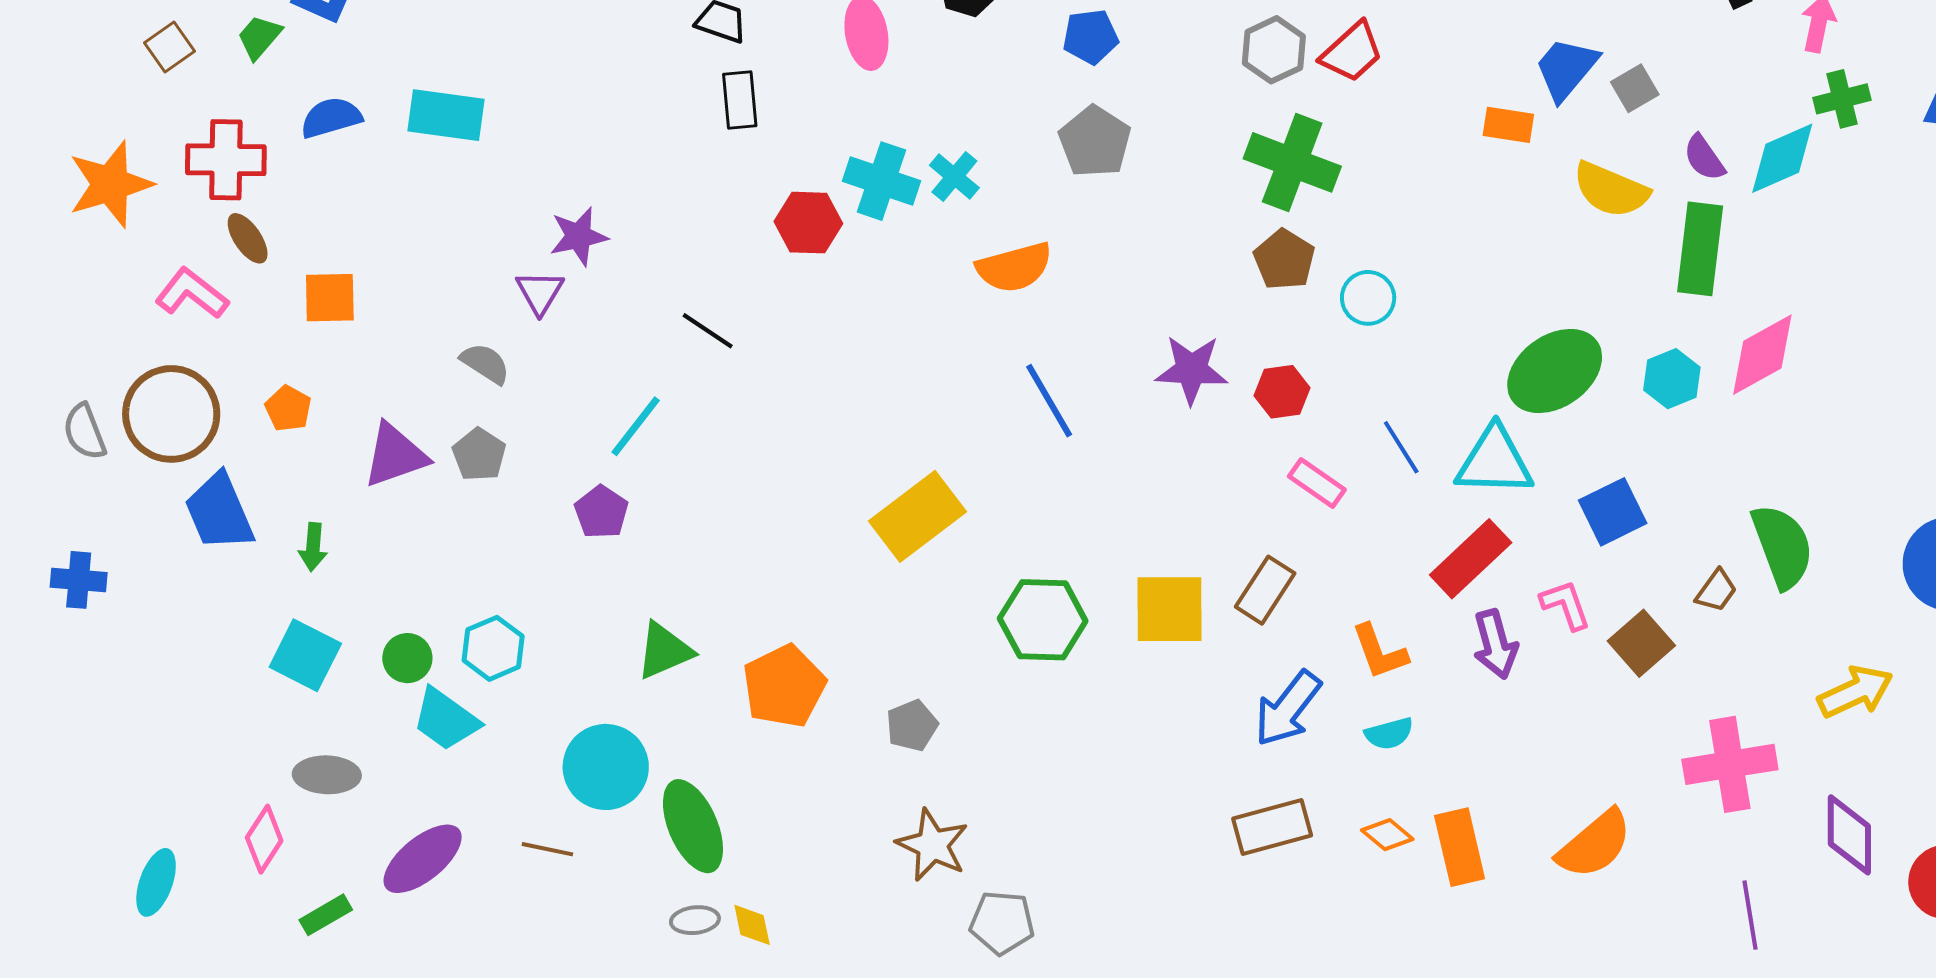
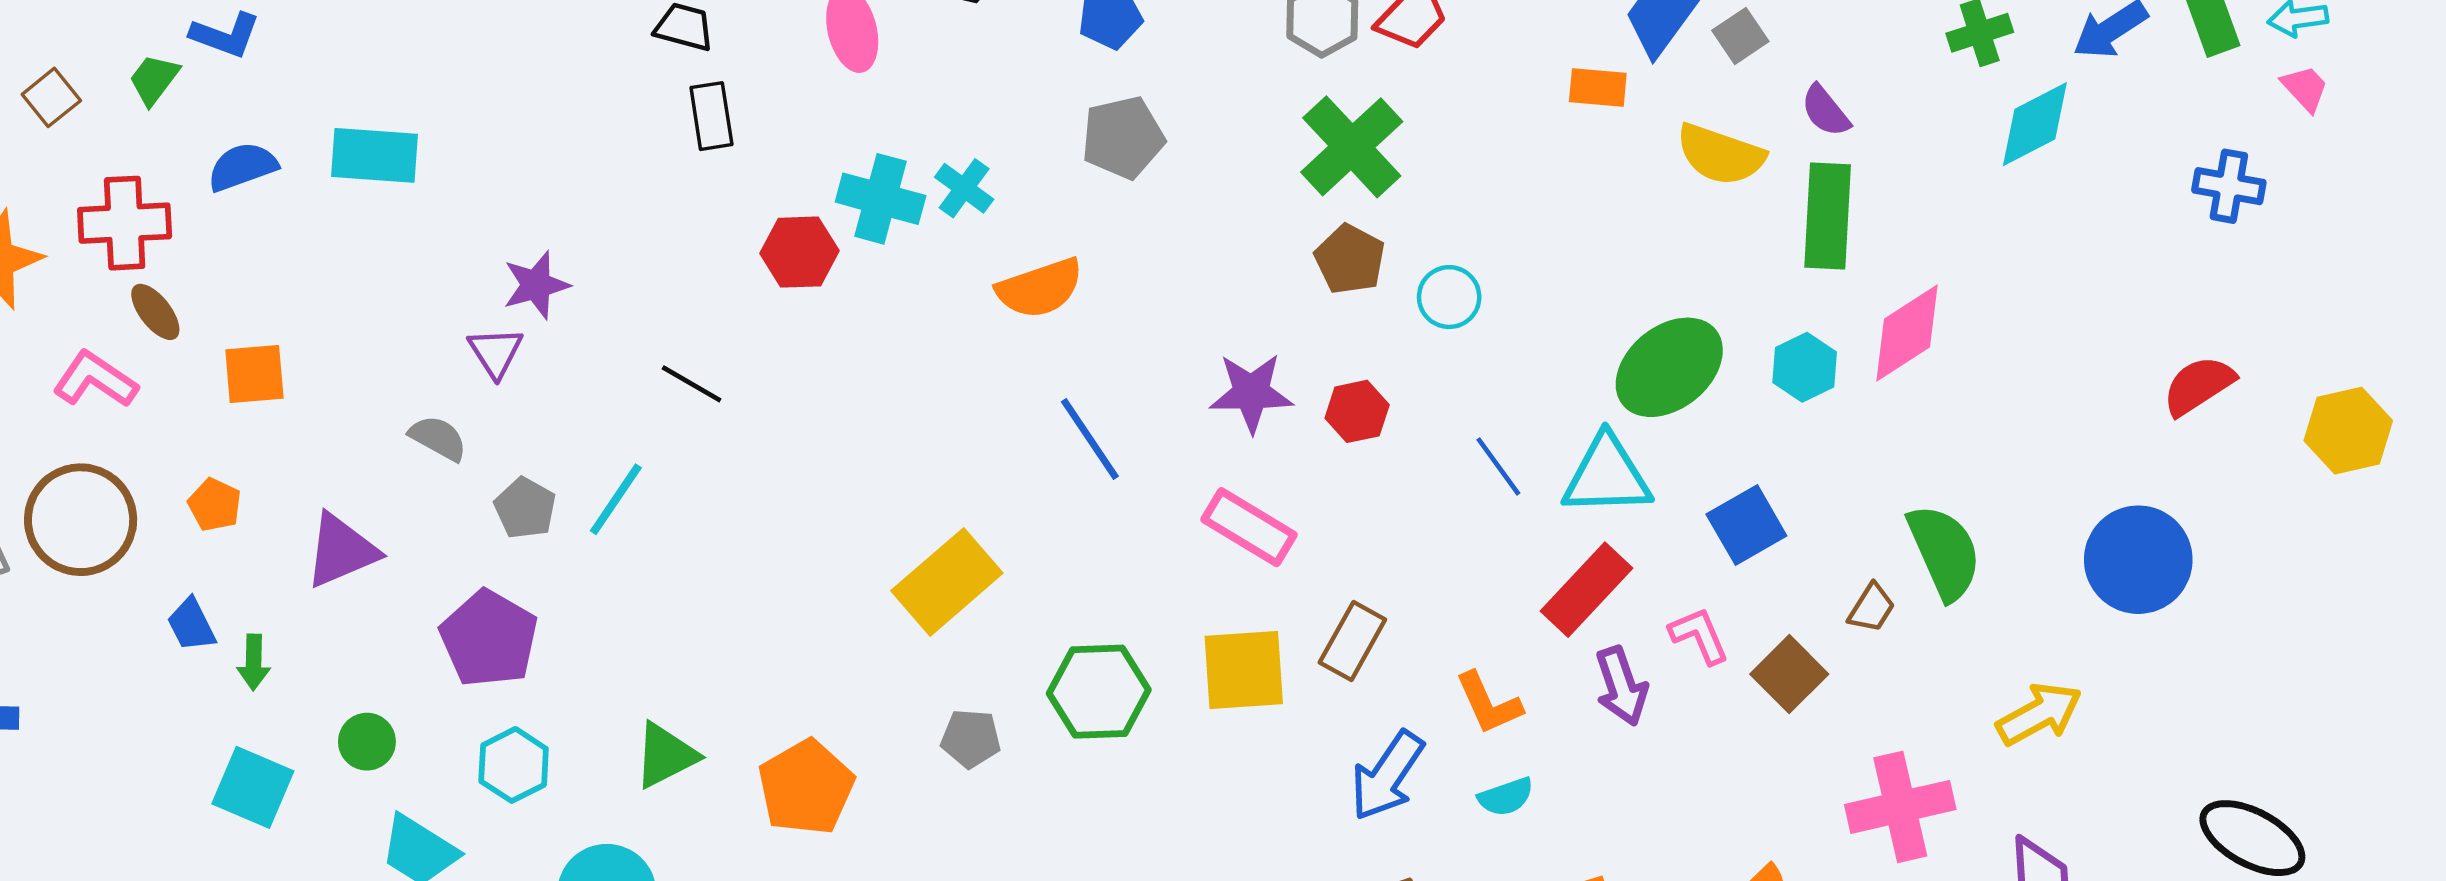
gray pentagon: (1095, 142) -> (1123, 138), turned 30
cyan diamond: (1782, 158) -> (2035, 124), moved
green cross: (1292, 162) -> (1352, 147), turned 30
gray pentagon: (479, 455) -> (525, 508), moved
pink rectangle: (1317, 483) -> (1249, 527), moved, size x1.4
blue trapezoid: (219, 512) -> (191, 625), moved, size x0.6
purple pentagon: (601, 512) -> (489, 639), moved, size x1.6
cyan hexagon: (493, 648) -> (514, 765), moved
green circle: (407, 658) -> (367, 742), moved
gray pentagon: (912, 726) -> (971, 738), moved, turned 30

